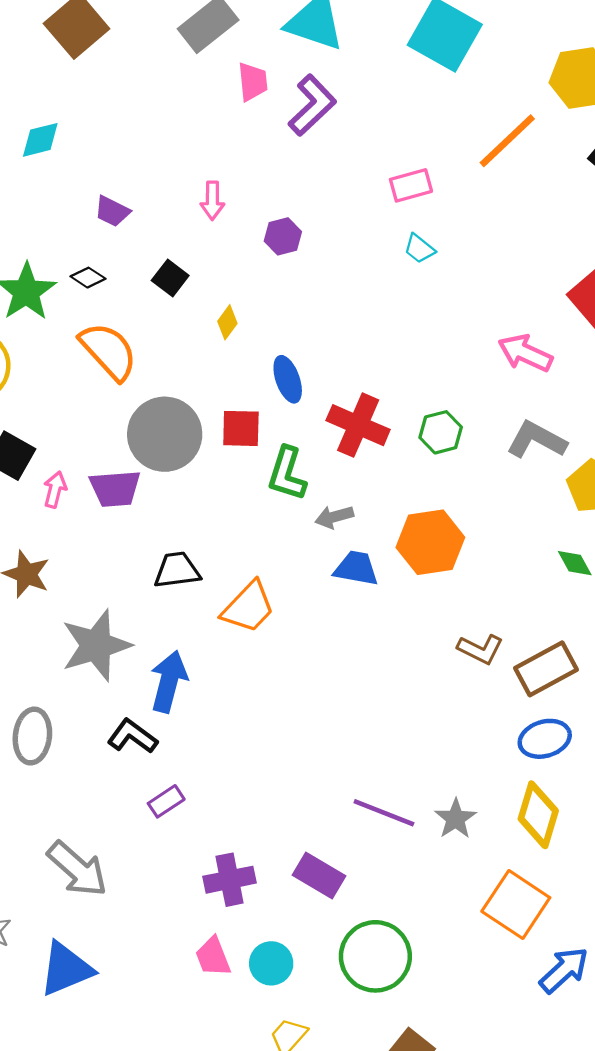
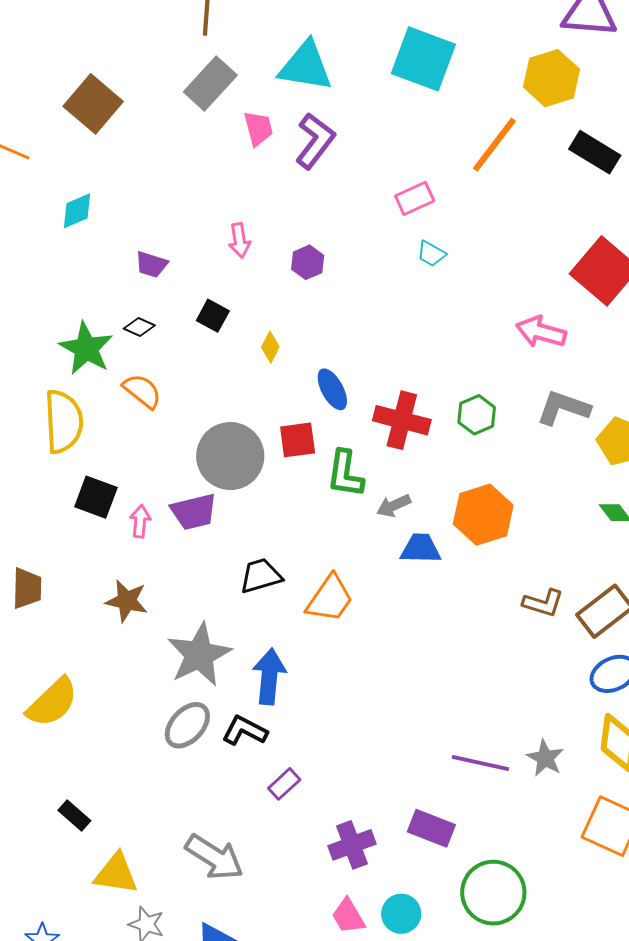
orange semicircle: (109, 351) -> (142, 391), moved, size x0.7
gray ellipse: (32, 736) -> (187, 725), moved, turned 45

